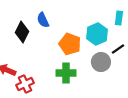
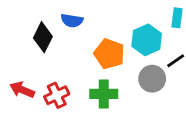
blue semicircle: (43, 20) -> (72, 21), turned -56
red cross: (25, 84) -> (57, 95), moved

